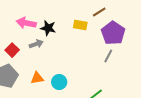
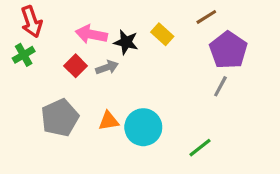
yellow rectangle: (80, 25) -> (162, 34), moved, turned 32
red square: (12, 50) -> (76, 66), moved
cyan circle: (59, 82) -> (143, 127), size x1.5

